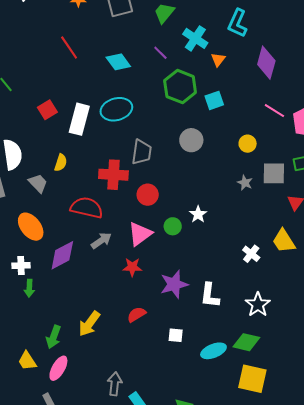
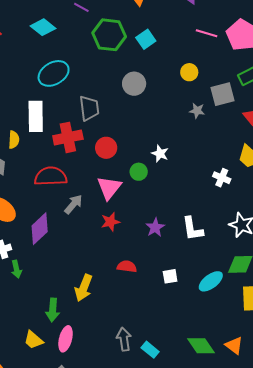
white rectangle: (79, 119) -> (36, 116), moved
purple star: (174, 284) -> (155, 227), size x0.7
red semicircle: (136, 314) -> (127, 266), turned 54

